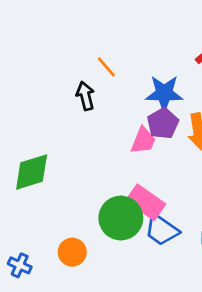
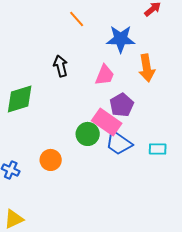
black arrow: (85, 96) -> (61, 66), moved
purple pentagon: (163, 123) -> (122, 105), moved
green circle: (121, 218) -> (88, 134), size x0.7

